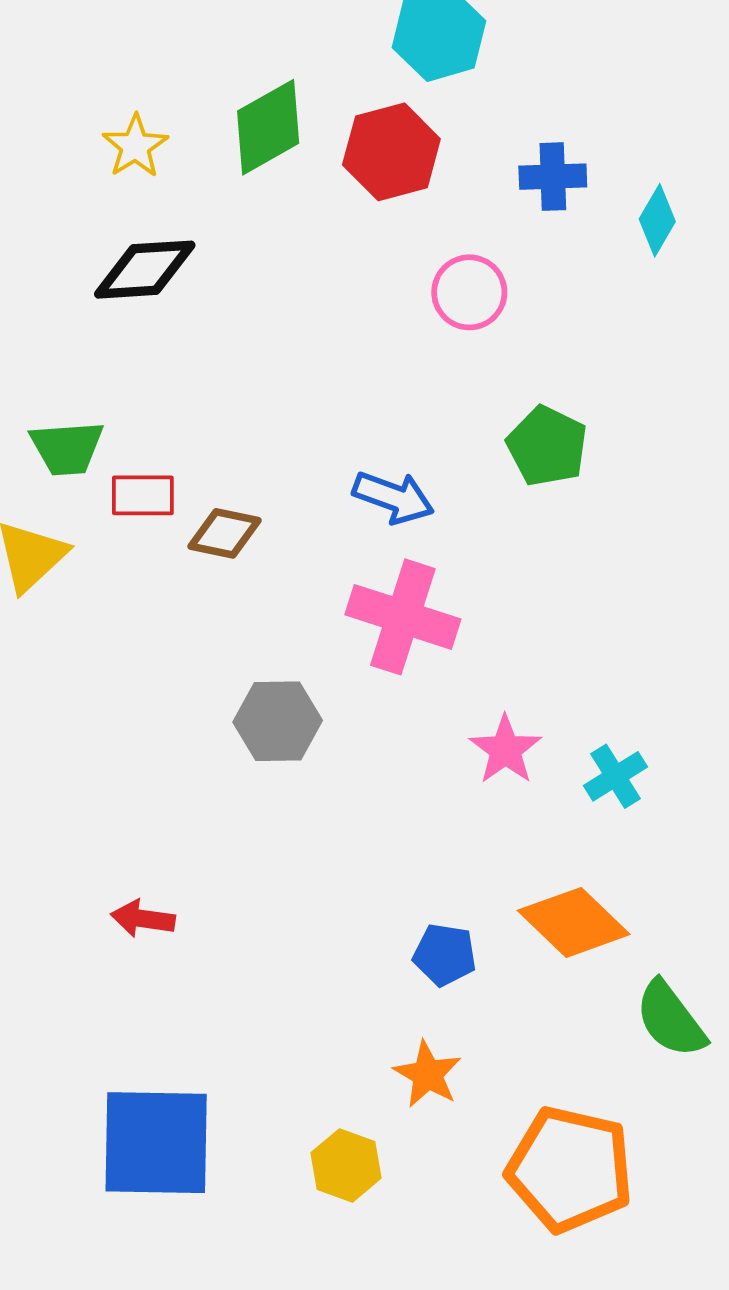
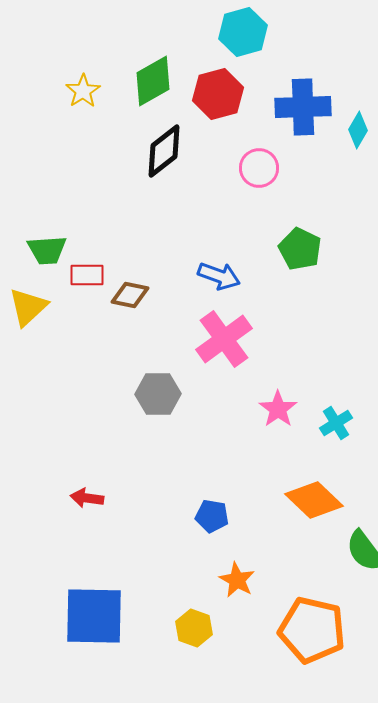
blue cross: (553, 177) -> (303, 107), size x1.6
black diamond: (145, 270) -> (164, 151), moved, turned -34
pink cross: (403, 617) -> (224, 339), turned 36
blue pentagon: (445, 955) -> (212, 516), moved

